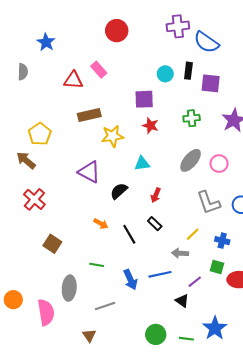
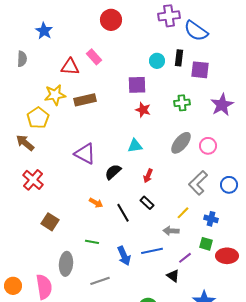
yellow star: (112, 136) -> (55, 95), moved
gray L-shape: (208, 203) -> (198, 183), turned 65
orange circle: (13, 300) -> (13, 286), moved

